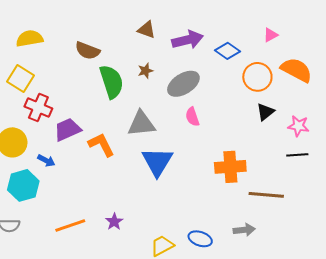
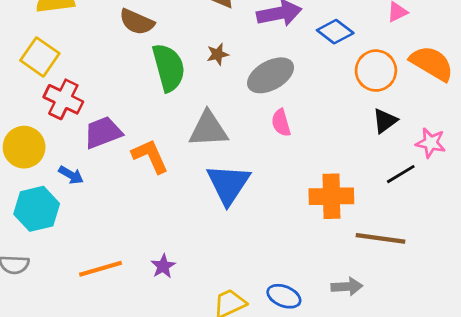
black line: (297, 155) -> (401, 174), moved, turned -30

